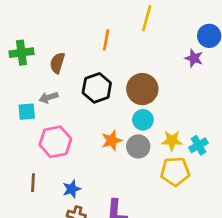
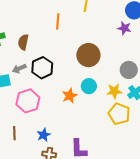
black hexagon: (97, 88) -> (42, 68), moved
cyan circle: (143, 120) -> (89, 86), moved
gray circle: (138, 146) -> (129, 70), moved
yellow pentagon: (175, 171) -> (119, 114), turned 30

